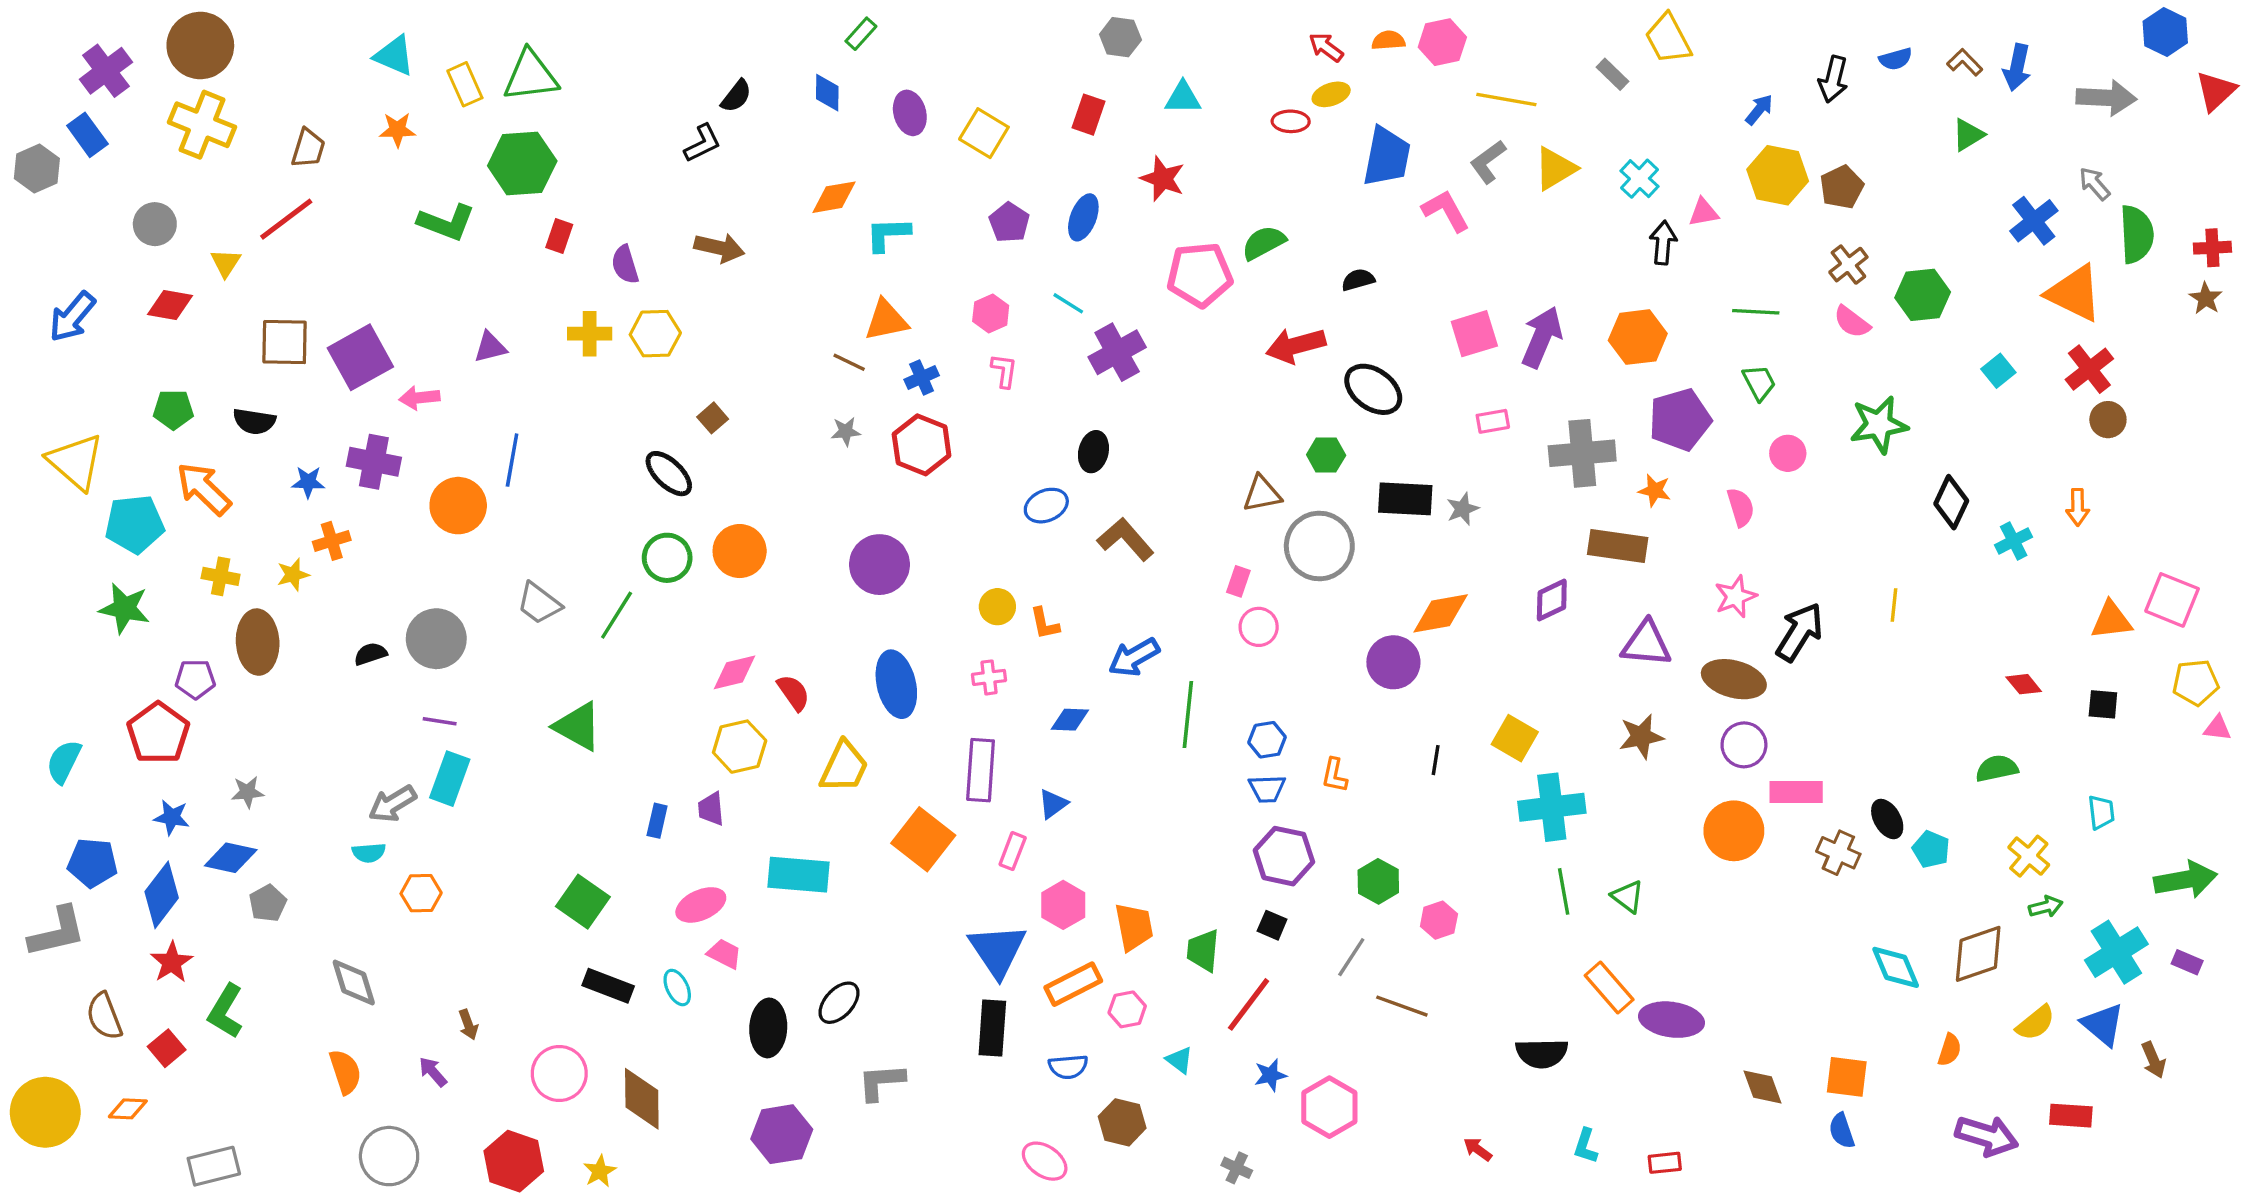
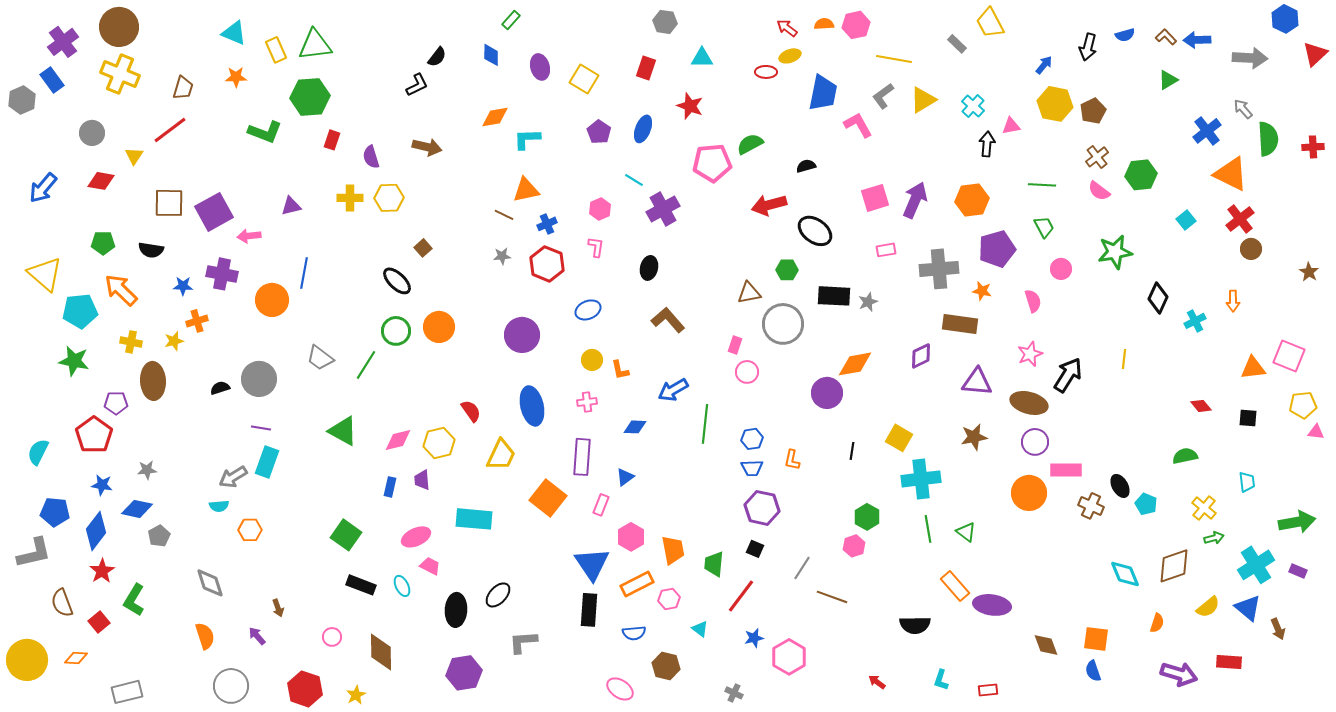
blue arrow: (2017, 67) -> (1197, 40), turned 76
brown star: (2206, 298) -> (1309, 272), moved
pink hexagon: (991, 313) -> (600, 209), moved
pink L-shape: (1004, 371) -> (596, 247), moved
blue ellipse: (1046, 506) -> (588, 310), moved
pink diamond: (735, 672) -> (398, 440), moved
green hexagon: (1378, 881) -> (867, 517), moved
pink circle: (559, 1073) -> (332, 637), size x0.6

